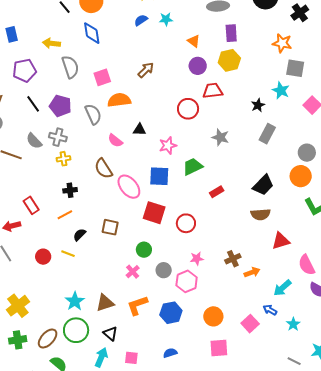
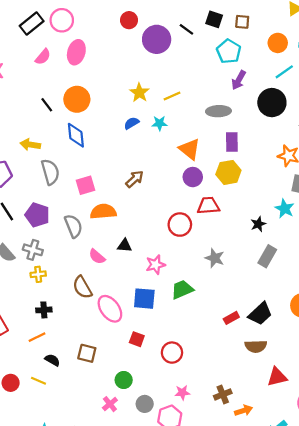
orange triangle: (194, 41) -> (190, 149), size x1.5
red rectangle: (217, 192) -> (231, 318), moved
red square: (154, 213) -> (137, 339), size x0.6
black semicircle: (80, 235) -> (52, 360), turned 72

